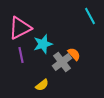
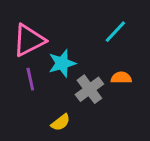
cyan line: (90, 16) -> (115, 32), moved, turned 72
orange semicircle: (74, 54) -> (121, 78), moved, turned -48

